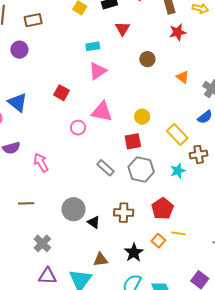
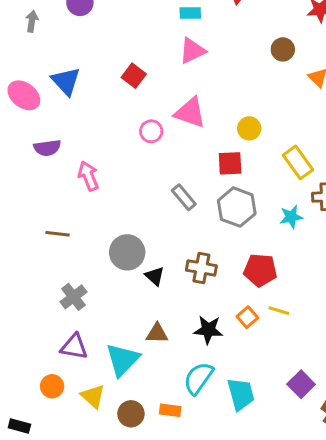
brown circle: (147, 59) -> (283, 49), moved
red pentagon: (162, 209) -> (260, 270), turned 30
black star: (134, 252) -> (208, 330), turned 30

